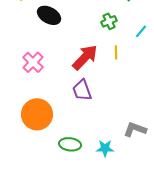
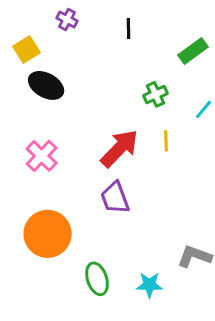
black ellipse: (49, 15) -> (46, 85), moved
green ellipse: (70, 144) -> (97, 279), turned 65

